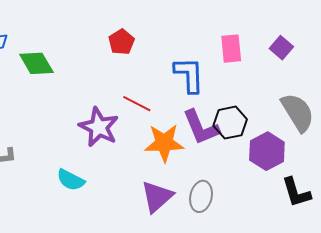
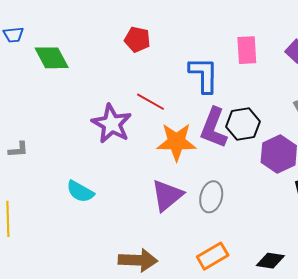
red pentagon: (121, 42) -> (137, 40), turned -30
purple L-shape: (201, 127) -> (214, 128), turned 42
cyan semicircle: (71, 180) -> (80, 192), moved

